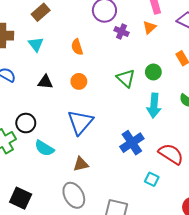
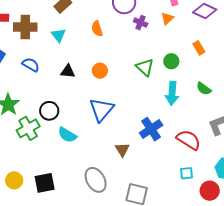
orange semicircle: (77, 47) -> (97, 29), moved
brown triangle: (81, 164) -> (122, 150), moved, turned -49
cyan square: (152, 179) -> (186, 173), moved, turned -32
black square: (21, 198) -> (45, 183), turned -35

